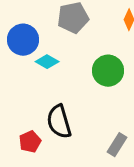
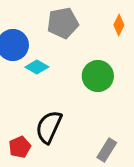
black semicircle: (59, 122) -> (49, 127), turned 40

